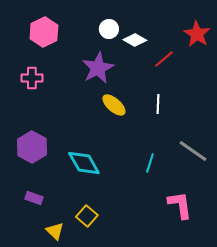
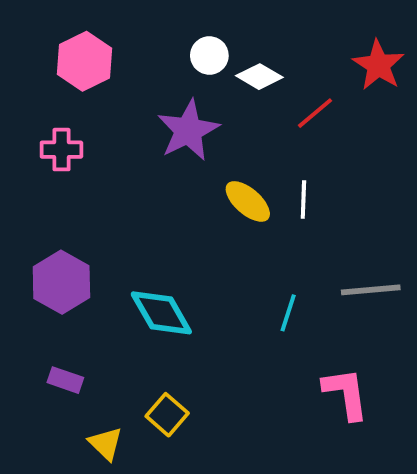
yellow ellipse: (114, 105) -> (248, 201), moved
gray line: (193, 151) -> (371, 290), turned -40

